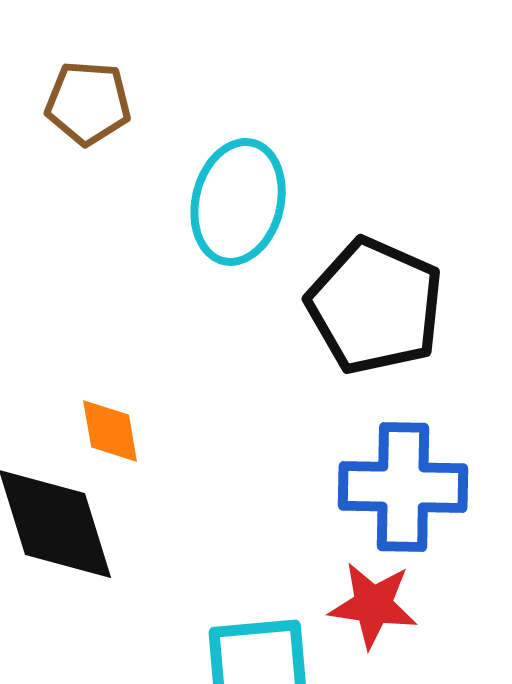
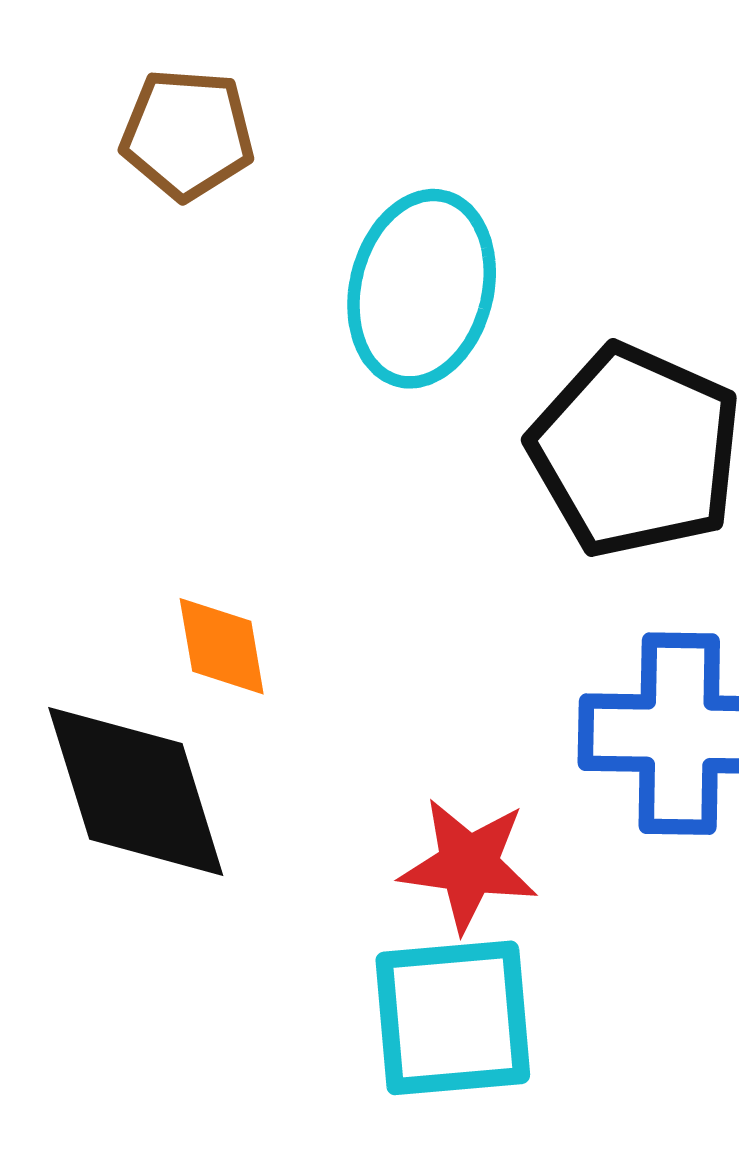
red star: (373, 605) -> (468, 865), moved

